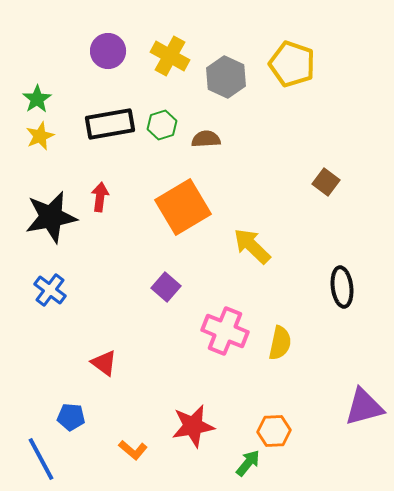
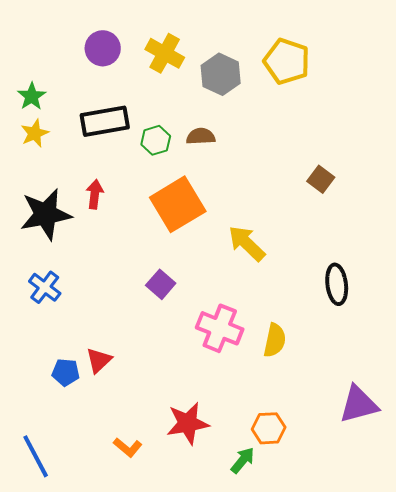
green hexagon: (162, 125) -> (156, 140), moved
red triangle: (104, 363) -> (99, 360), turned 40
blue pentagon: (71, 417) -> (66, 372), moved

